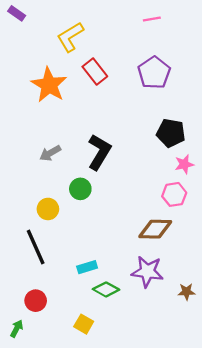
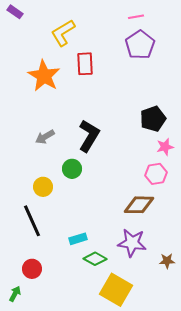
red rectangle: (95, 72) -> (85, 64), turned 35
purple pentagon: (154, 73) -> (140, 45), moved
black pentagon: (171, 133) -> (153, 119), turned -30
yellow square: (84, 324) -> (116, 290), moved, size x1.8

